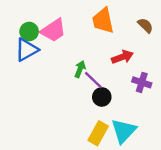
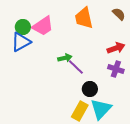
brown semicircle: (145, 25) -> (119, 14), moved
red arrow: (122, 57) -> (116, 48), moved
green arrow: (80, 69) -> (65, 58), turned 56
black circle: (102, 97) -> (90, 89), moved

